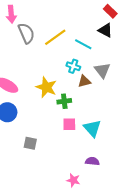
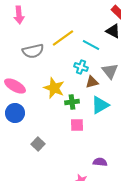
gray semicircle: (26, 33) -> (33, 51), moved, turned 100
cyan triangle: (92, 128) -> (100, 105), moved, turned 42
gray square: (30, 143) -> (38, 144), turned 32

